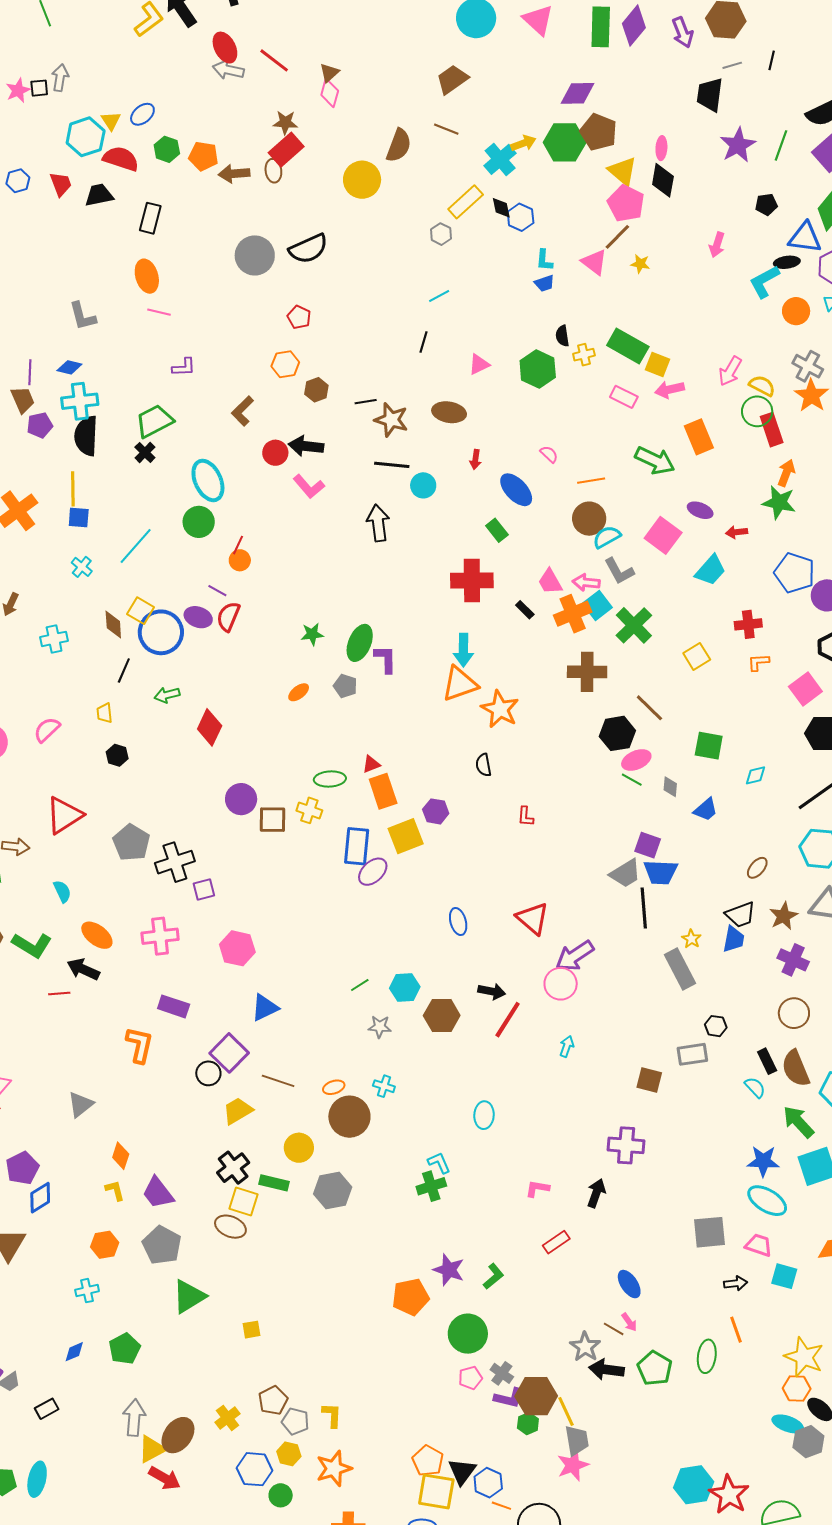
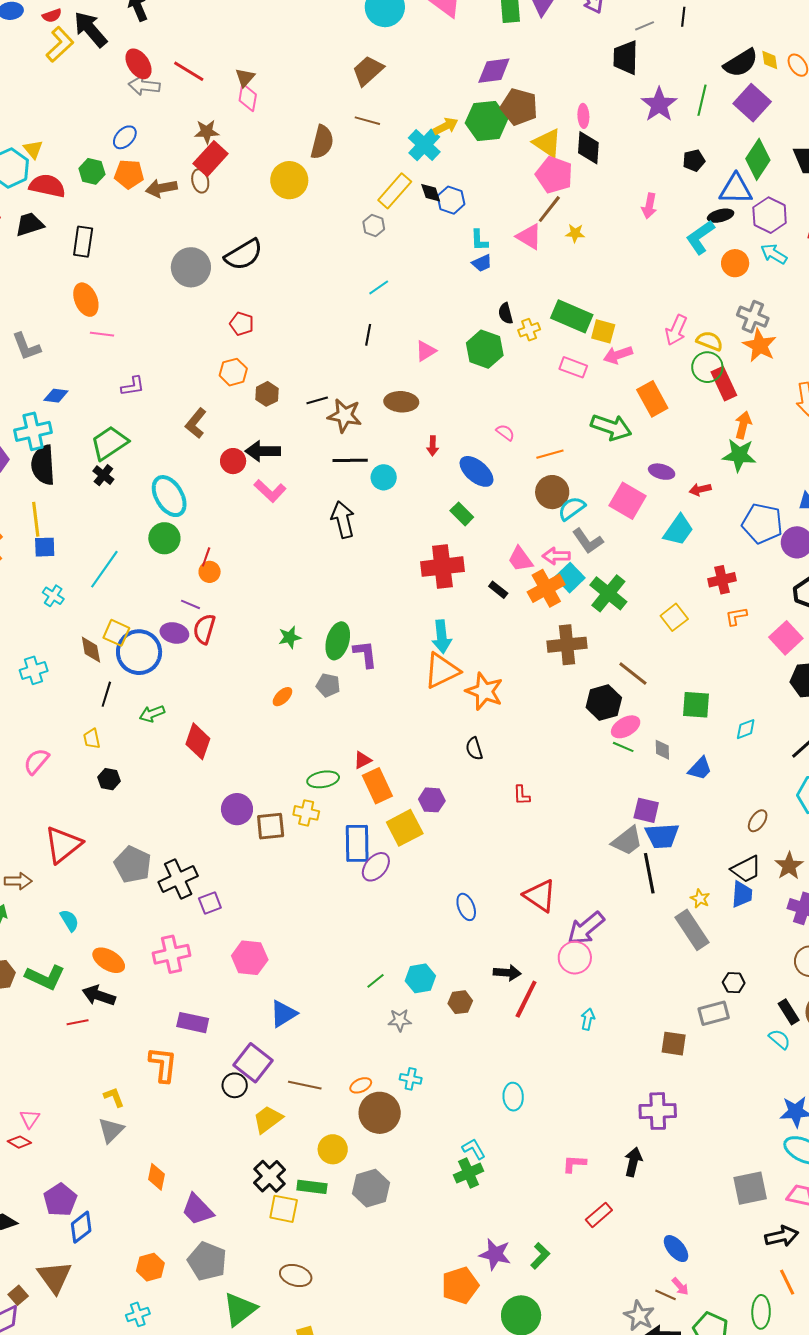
blue ellipse: (142, 114) -> (125, 137), moved
blue diamond: (69, 367) -> (56, 396), moved
brown hexagon: (442, 1016) -> (460, 1002), size x0.7
yellow L-shape: (115, 1190) -> (114, 1097), moved
brown ellipse: (230, 1227) -> (296, 1275), moved
black arrow: (736, 1283) -> (782, 1236), size x1.4

